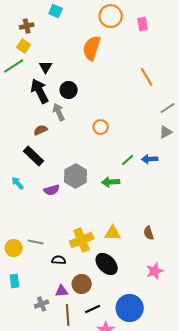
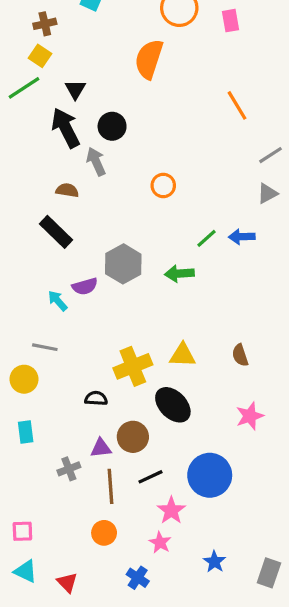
brown semicircle: (41, 130) -> (67, 190), turned 32
cyan arrow: (18, 183) -> (58, 301), moved
gray line: (36, 242) -> (45, 347), moved

